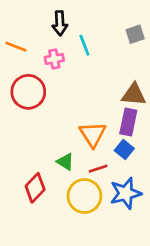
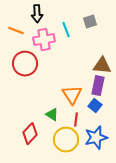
black arrow: (60, 23) -> (37, 14), moved
gray square: (135, 34) -> (90, 22), moved
pink cross: (54, 59) -> (44, 40), size x1.5
red line: (98, 169) -> (76, 120), turned -64

